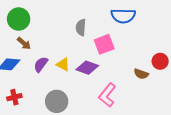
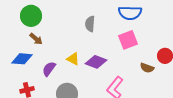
pink square: (104, 44) -> (128, 40), moved
purple semicircle: (41, 64) -> (49, 69), moved

